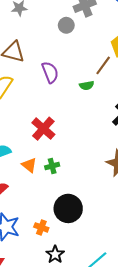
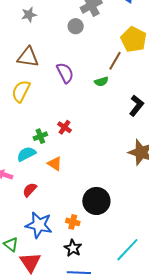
red cross: (43, 129) -> (64, 127), size x0.6
green cross: (52, 166) -> (40, 136), moved
black star: (55, 254) -> (73, 248), moved

